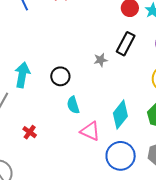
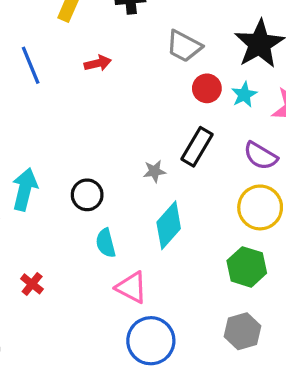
cyan diamond: (120, 115) -> (169, 225), moved
blue circle: (121, 156) -> (151, 341), moved

